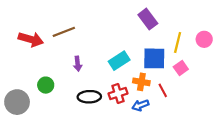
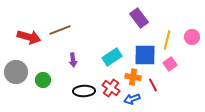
red cross: (118, 94) -> (111, 88), turned -36
gray circle: (17, 102) -> (16, 72), moved

